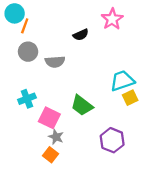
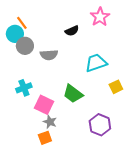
cyan circle: (15, 13) -> (15, 34), moved
orange line: (25, 26) -> (22, 23), turned -56
cyan trapezoid: (122, 81) -> (96, 63), moved
orange square: (50, 155) -> (45, 138), turned 32

